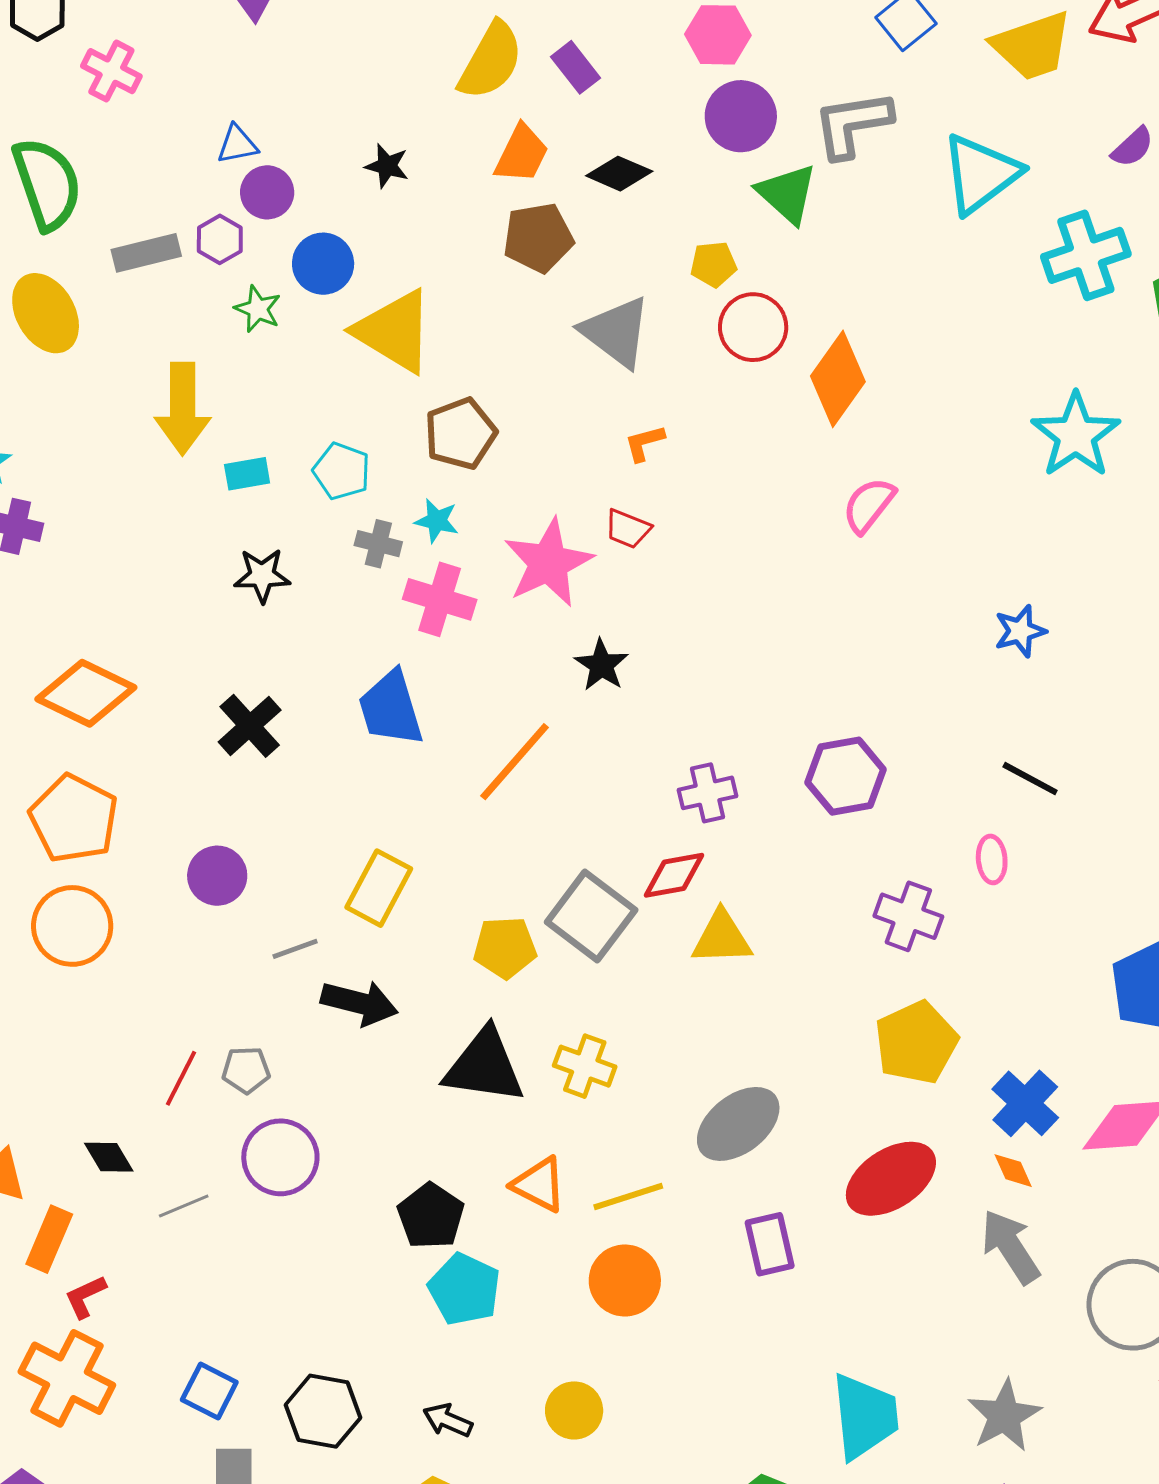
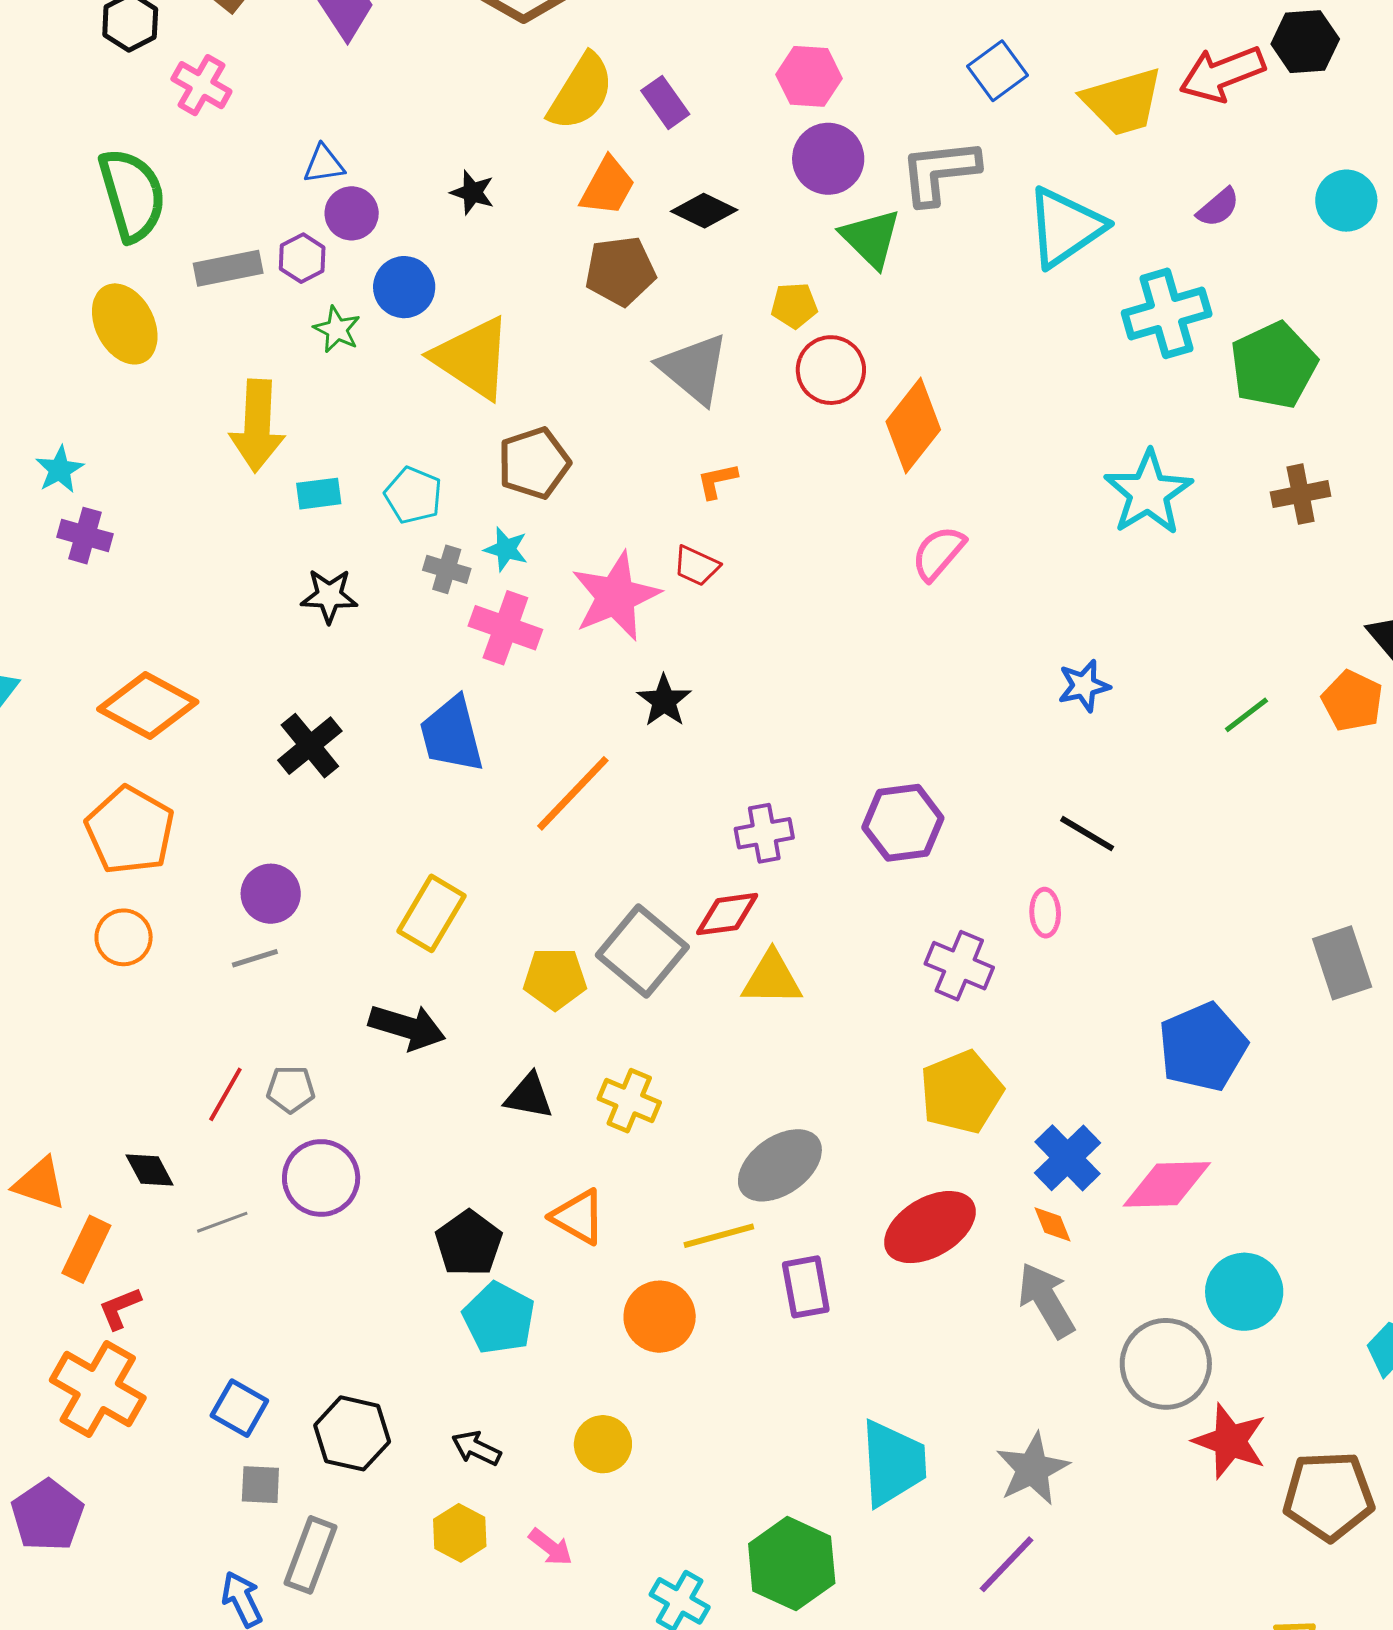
orange circle: (72, 926) -> (124, 937), size x0.7
gray line: (295, 949) -> (255, 958), moved
black triangle: (484, 1066) -> (529, 1096), size x0.6
yellow line: (628, 1196) -> (719, 1236), moved

